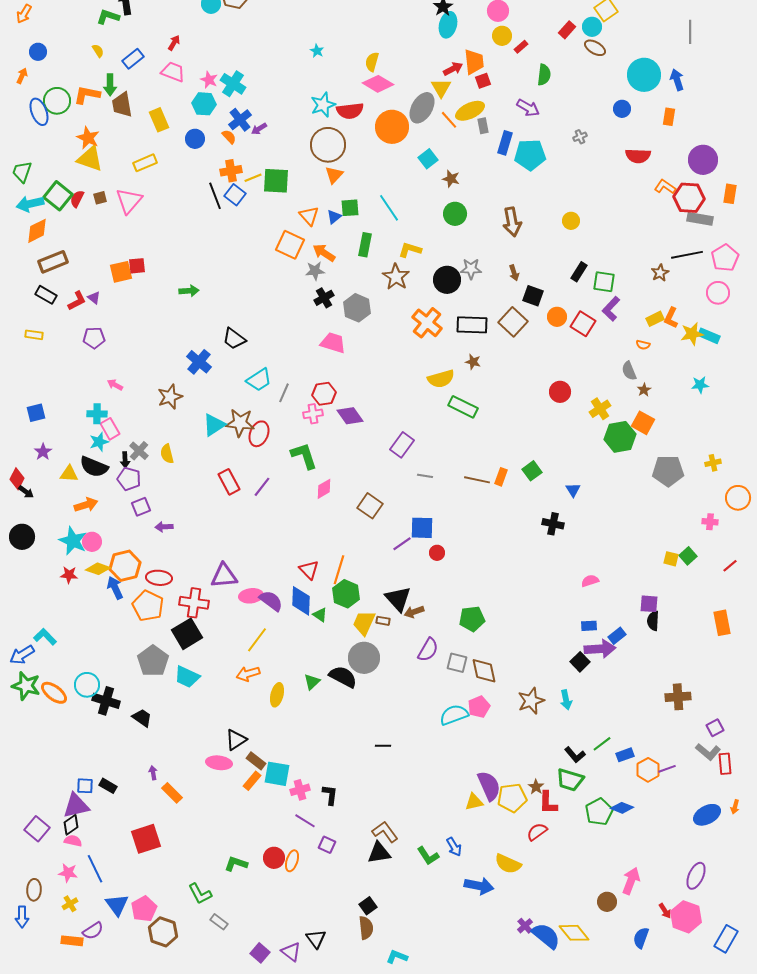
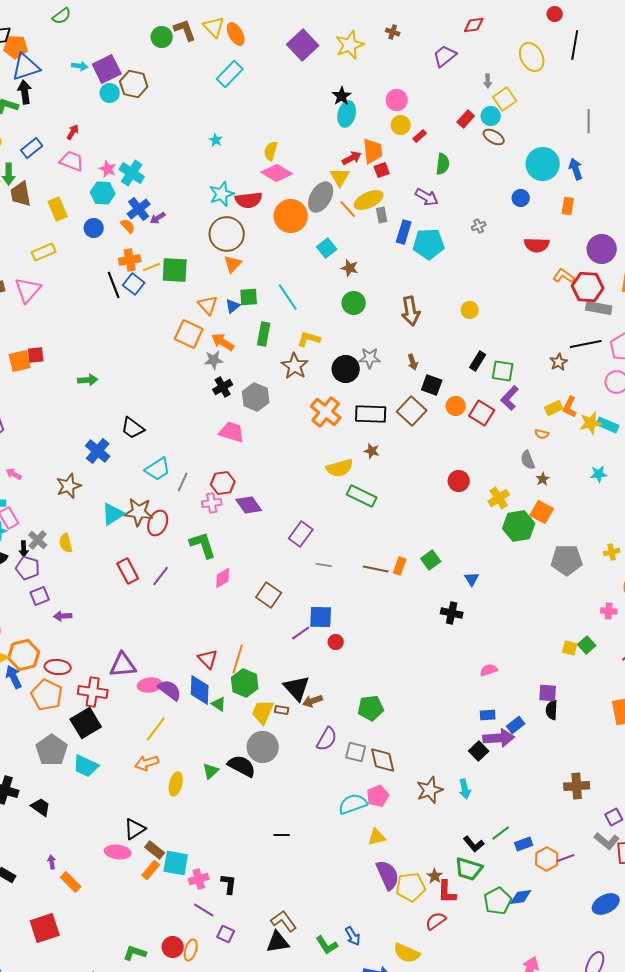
yellow triangle: (474, 802) -> (377, 837), moved
blue diamond: (622, 808) -> (521, 897), turned -30

